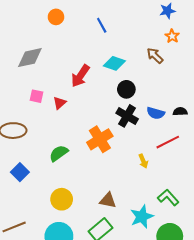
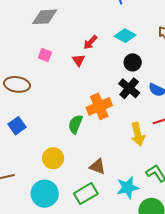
red arrow: (80, 76) -> (90, 42), size x0.7
red triangle: (59, 103) -> (79, 60), moved, turned -32
green semicircle: (59, 153) -> (75, 124), moved, turned -42
yellow arrow: (143, 161) -> (138, 134), size x1.6

